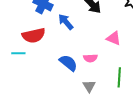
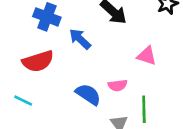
cyan line: (18, 53) -> (23, 101), moved, turned 32
green line: (119, 77) -> (144, 109), moved

